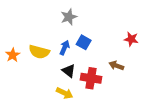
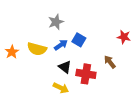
gray star: (69, 17) -> (56, 22), moved
blue arrow: (65, 48) -> (61, 45), turned 32
brown arrow: (116, 66) -> (110, 62), turned 32

